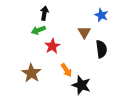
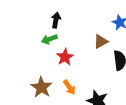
brown triangle: (84, 32) -> (101, 41), turned 32
orange arrow: (66, 70) -> (69, 87), moved

